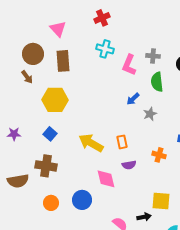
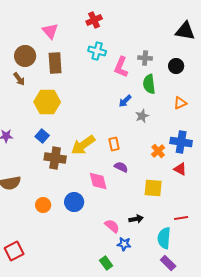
yellow arrow: (91, 143) -> (83, 145), turned -65
orange cross: (159, 155) -> (158, 151), moved, turned 32
purple semicircle: (129, 165) -> (121, 167), turned -144
brown cross: (46, 166) -> (55, 158), moved
yellow square: (161, 201) -> (153, 188), moved

